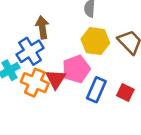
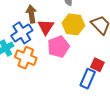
red triangle: (56, 79) -> (46, 27), moved
blue rectangle: (96, 90) -> (88, 79), moved

